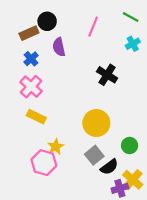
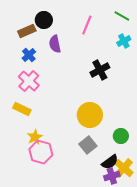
black cross: (107, 75) -> (100, 70), turned 30
yellow rectangle: (36, 117) -> (22, 109), moved
yellow star: (56, 147) -> (35, 137), moved
black semicircle: (109, 167) -> (110, 162), moved

